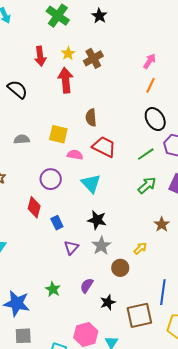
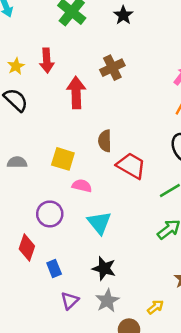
yellow star: (68, 53) -> (16, 66), moved
red trapezoid: (104, 147) -> (131, 166), moved

